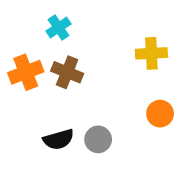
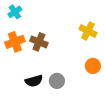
cyan cross: (59, 28) -> (15, 12), moved
yellow cross: (151, 53) -> (88, 31), turned 30

